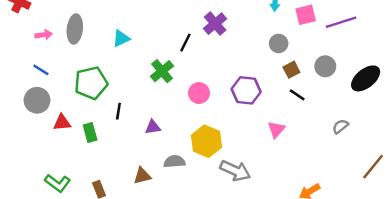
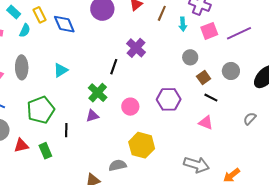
purple triangle: (153, 127) -> (92, 116), moved
pink triangle: (276, 129) -> (206, 123), moved, turned -42
gray arrow: (235, 171) -> (196, 165), moved

